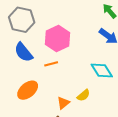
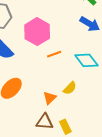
orange line: (51, 64) -> (54, 54), moved

